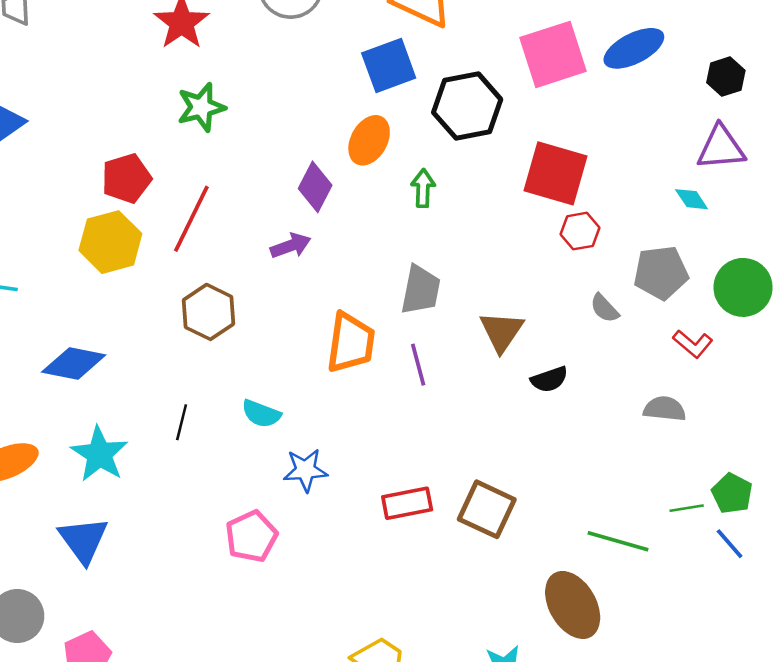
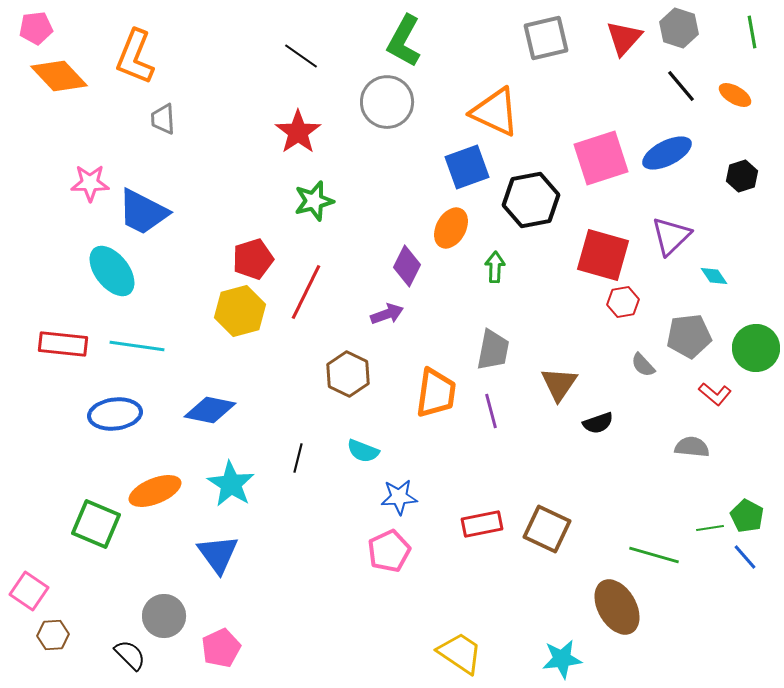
purple triangle: (721, 148) -> (671, 236), moved, turned -39
brown hexagon: (208, 312) -> (348, 374), moved
pink pentagon: (251, 536) -> (389, 551), moved

